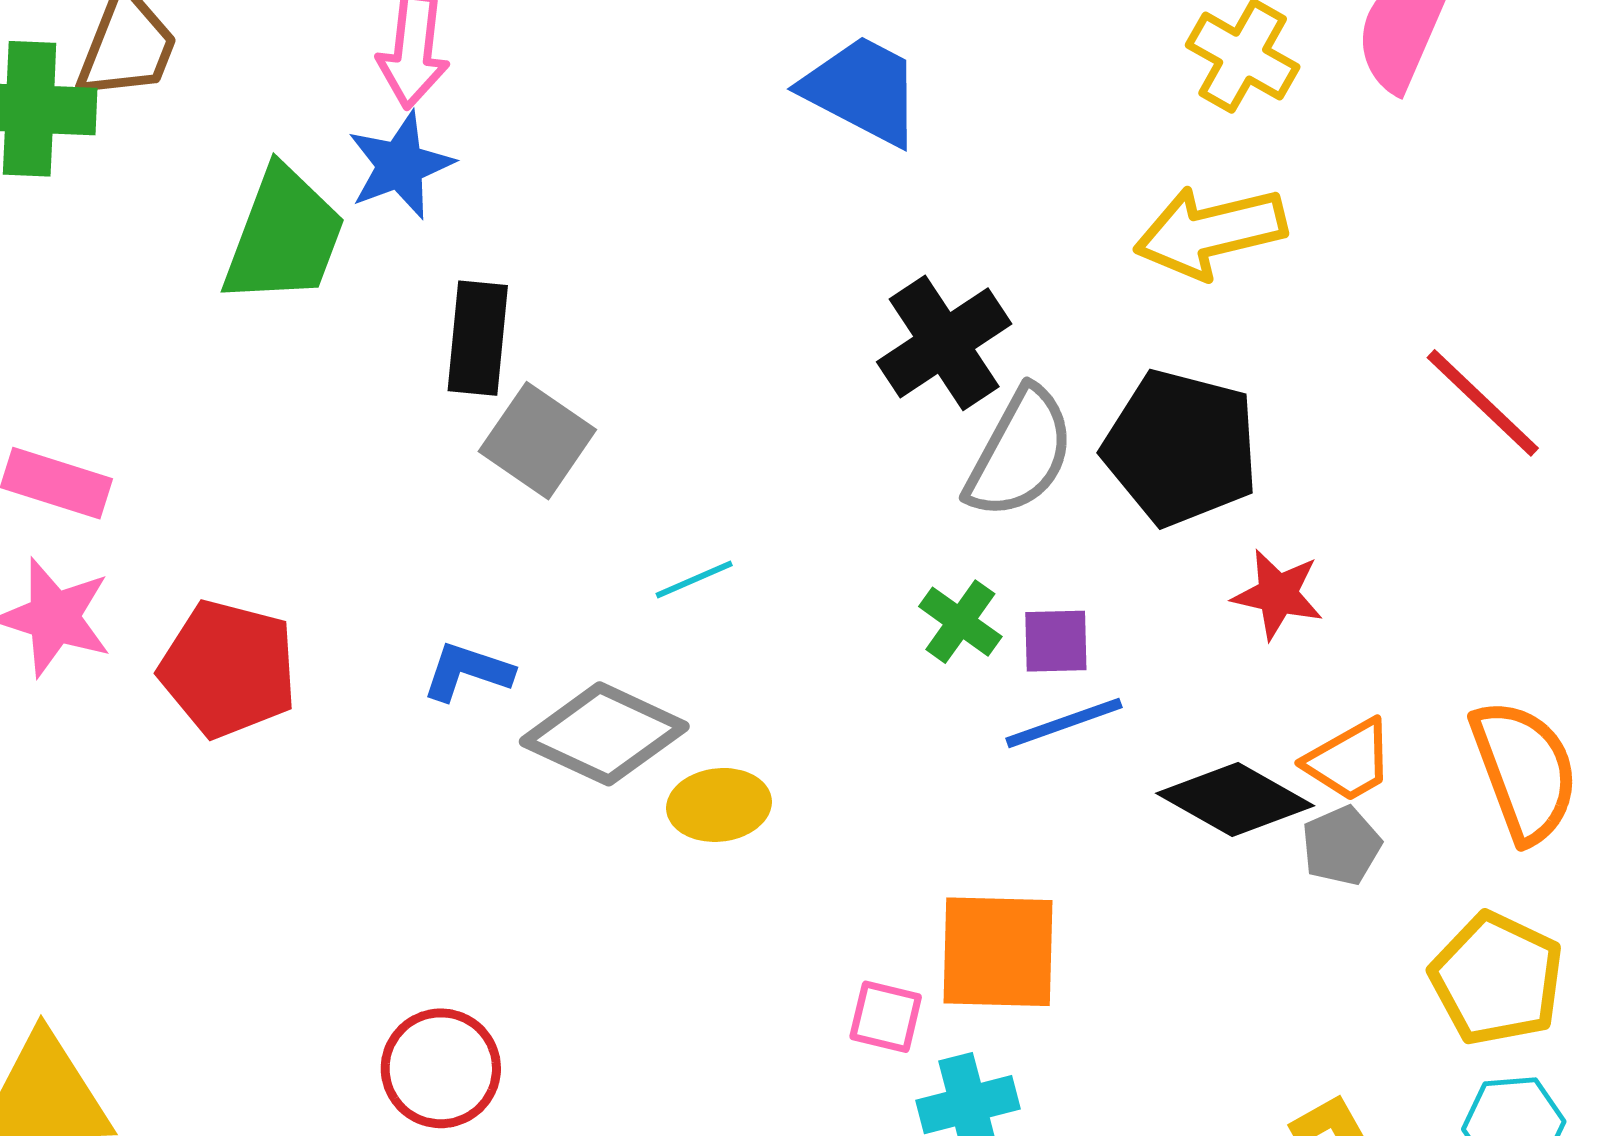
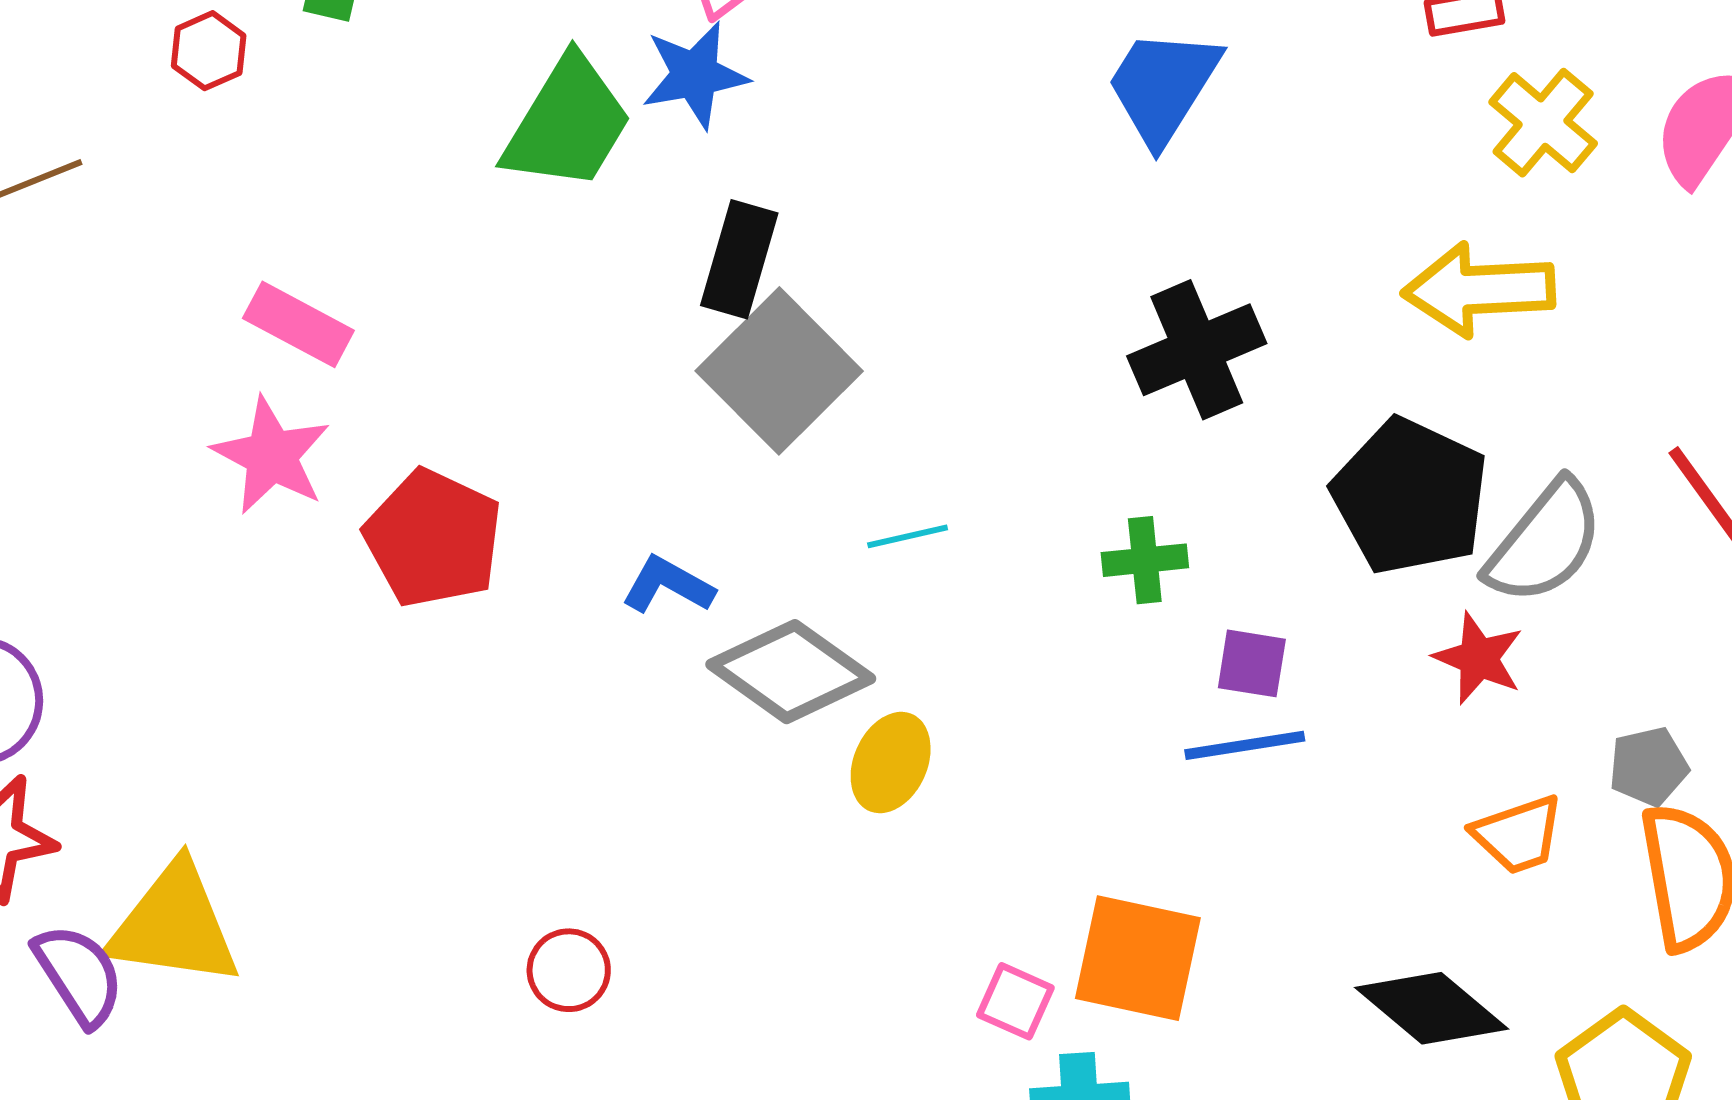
blue trapezoid: (862, 90) -> (1163, 86), turned -96
gray square: (537, 441) -> (779, 371), size x1.4
gray semicircle: (1020, 453) -> (1545, 542), moved
green cross: (960, 622) -> (1145, 560), moved, turned 38
black diamond: (1235, 799) -> (1432, 1008), moved
yellow ellipse: (719, 805) -> (891, 763), turned -70
gray pentagon: (1341, 846) -> (1649, 766), moved
red circle: (441, 1068) -> (569, 970), size x0.7

